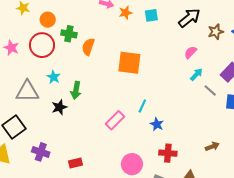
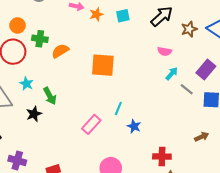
orange semicircle: (88, 47) -> (60, 51), turned 42
pink semicircle: (190, 52) -> (165, 51), turned -120
green arrow: (76, 90) -> (50, 96), turned -36
brown arrow: (212, 146) -> (202, 137), moved
red cross: (168, 153) -> (162, 157), moved

